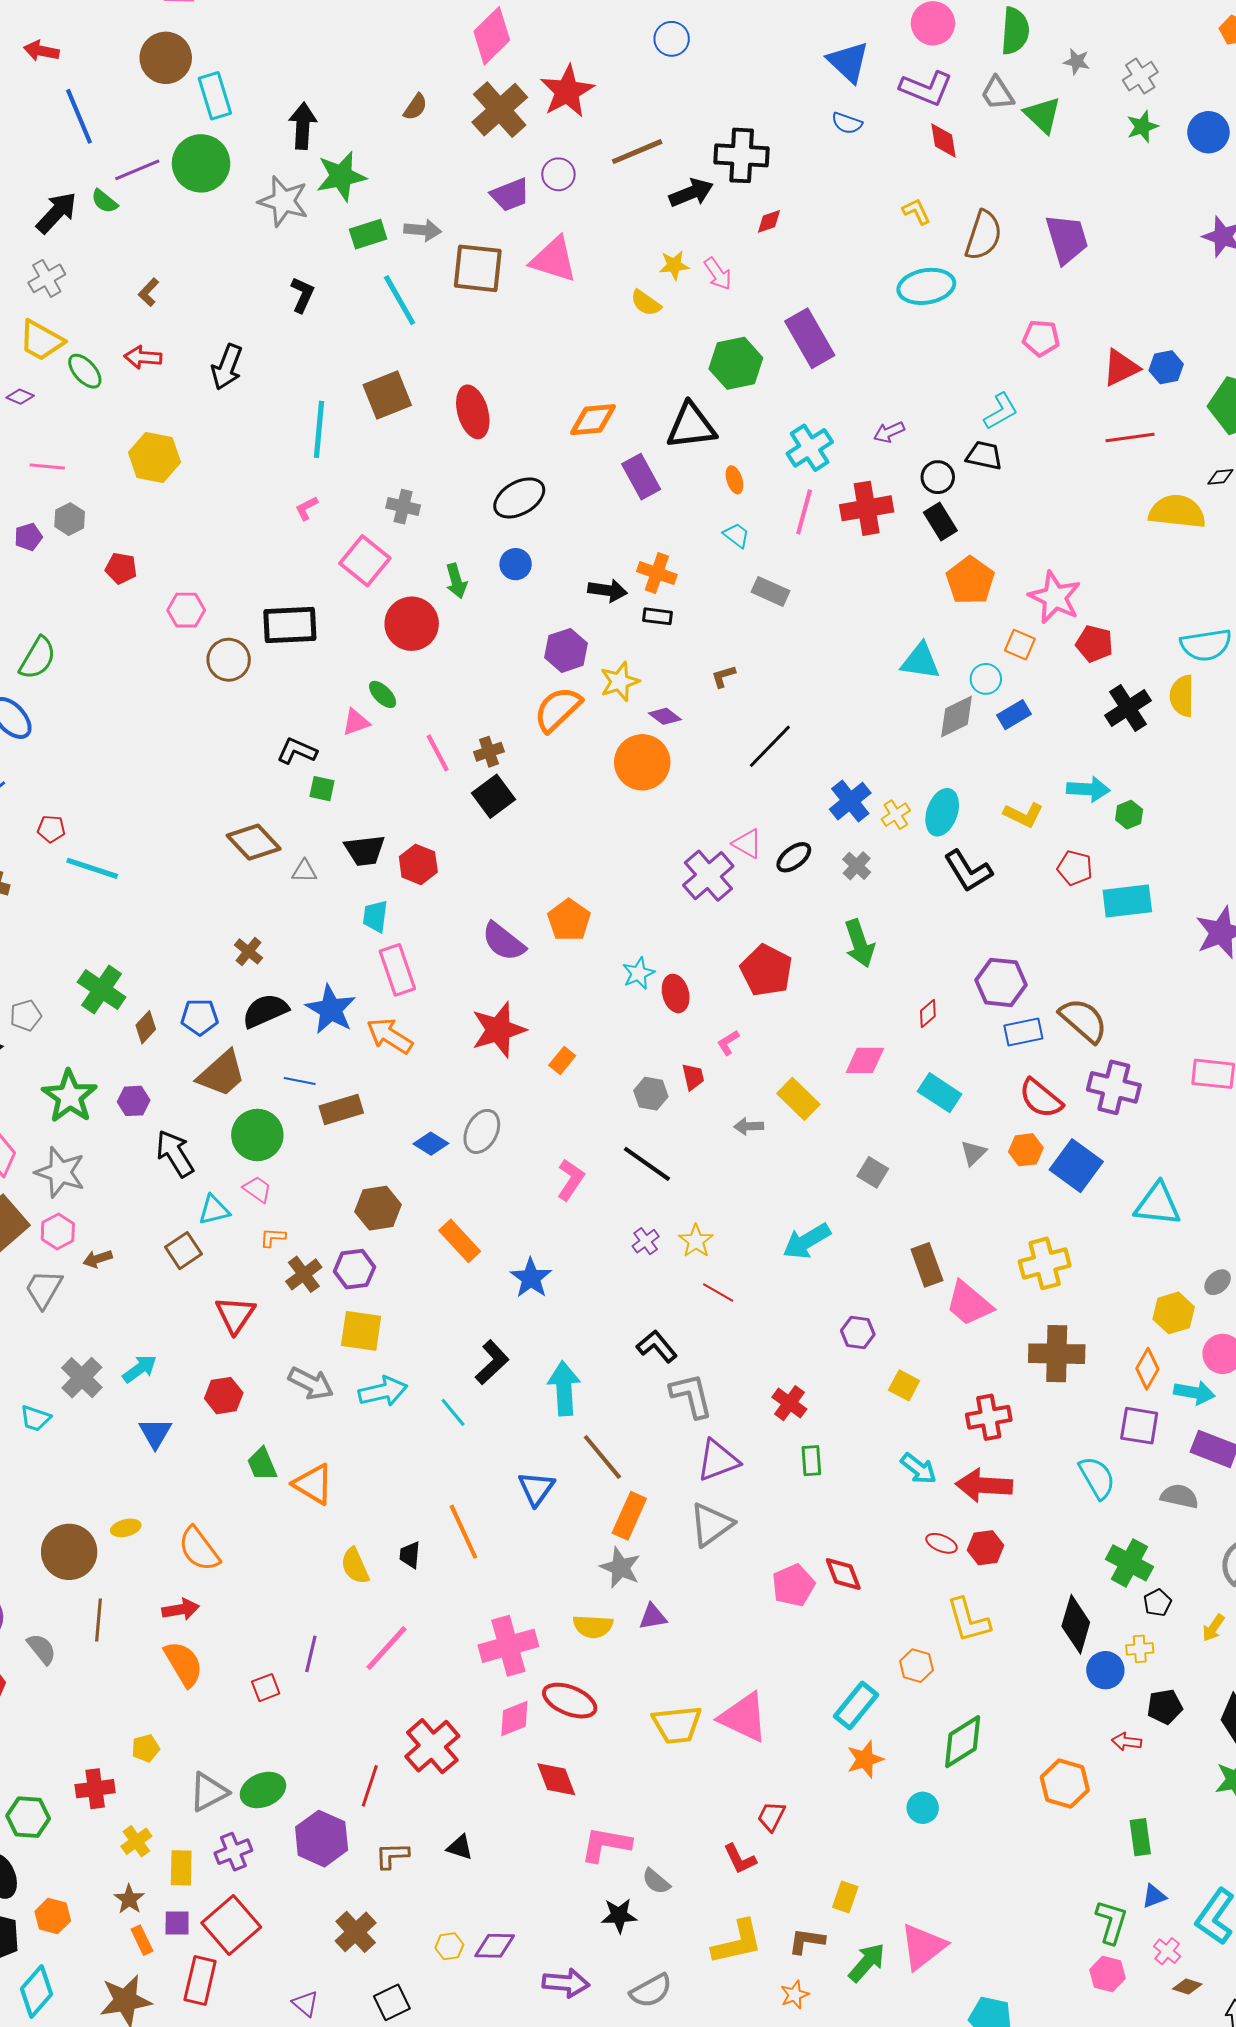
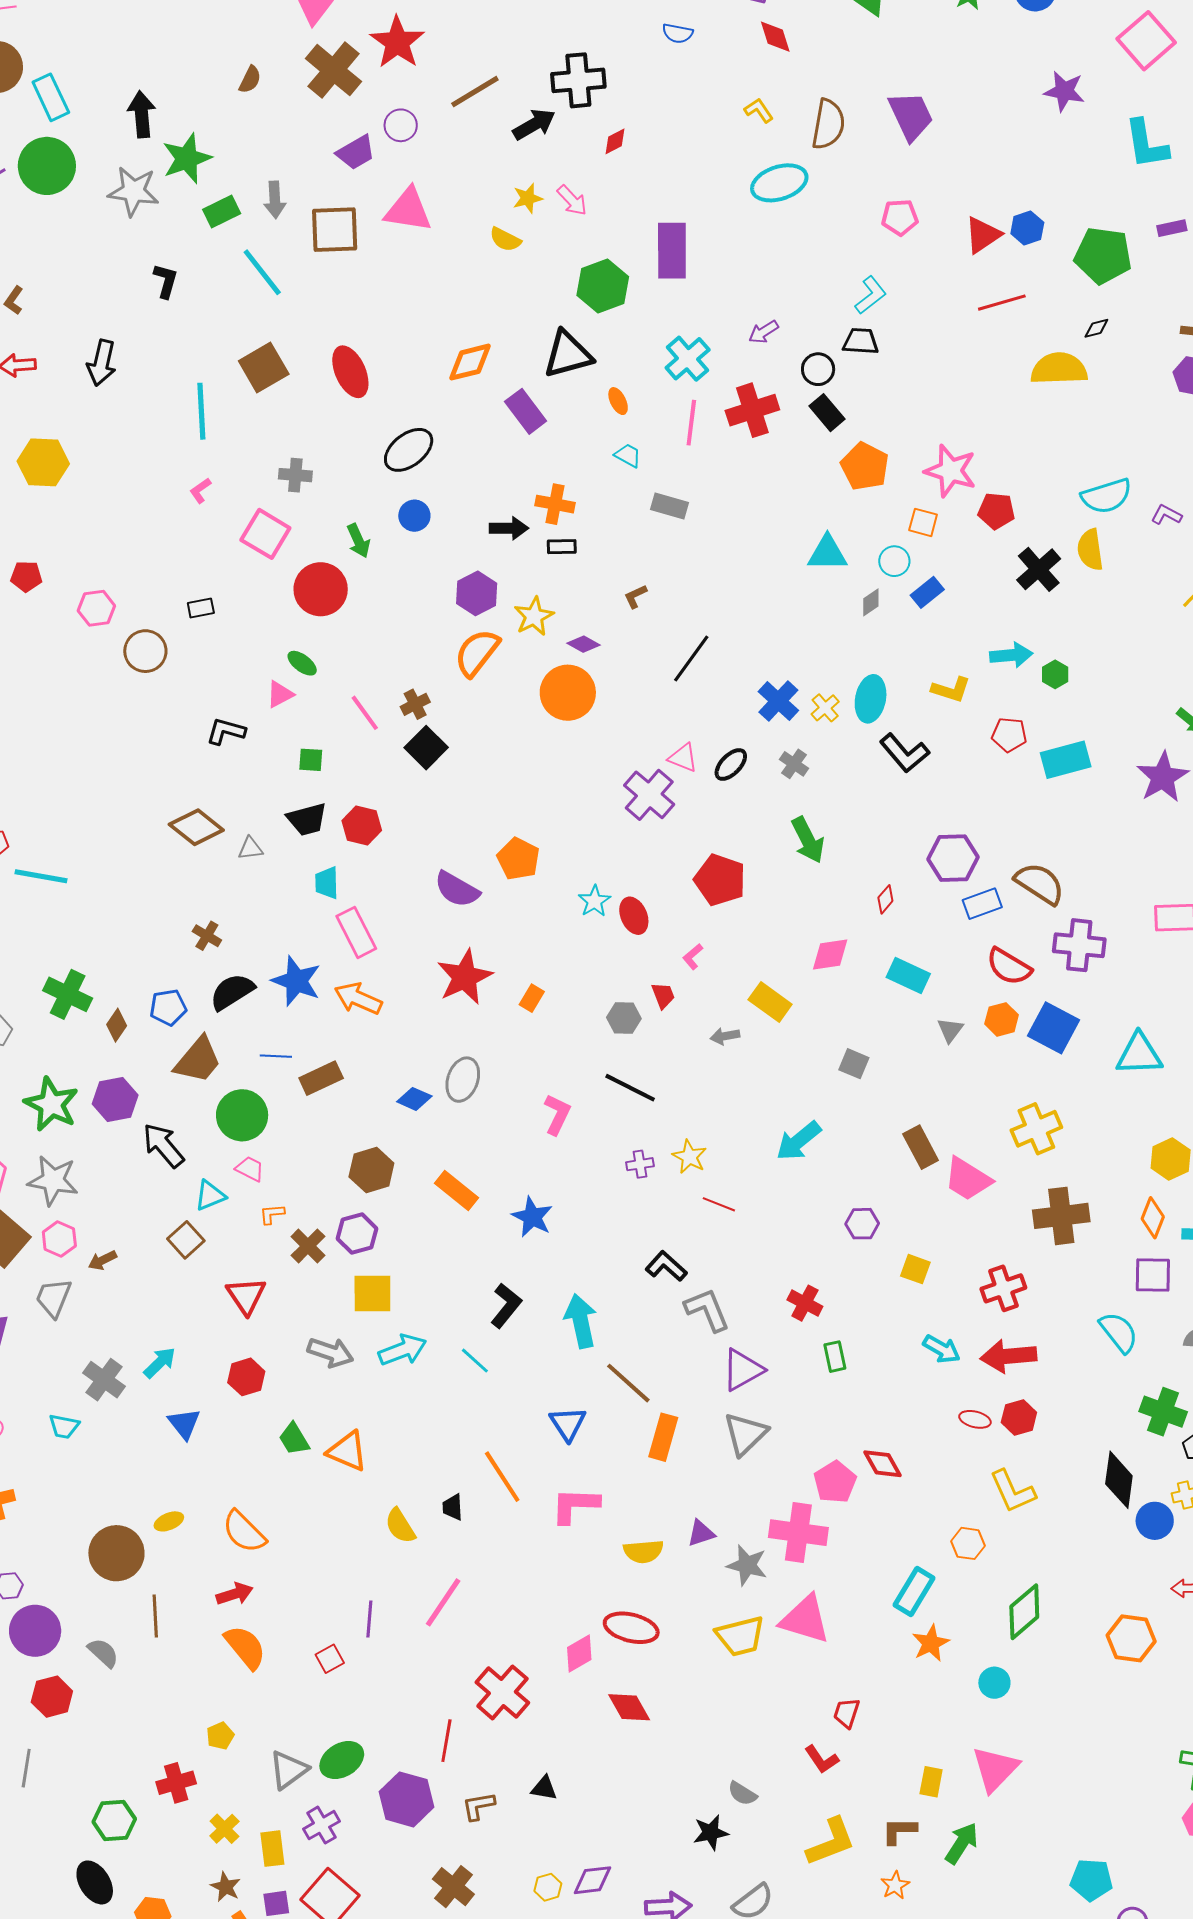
gray arrow: (423, 230) -> (275, 200), turned 90
purple rectangle: (810, 338) -> (672, 251), turned 38
black rectangle: (290, 625) -> (201, 608), size x0.5
gray diamond: (957, 717) -> (871, 602), size x0.6
green square: (322, 789) -> (311, 760), moved
purple hexagon: (134, 1101) -> (115, 1100), size x1.4
purple cross: (646, 1241) -> (640, 1164), turned 36
gray star: (620, 1568) -> (747, 1565), moved
pink cross: (508, 1646) -> (798, 1533), moved, turned 32
pink L-shape: (606, 1844) -> (575, 1505), moved
pink triangle: (923, 1947) -> (995, 1769), moved

